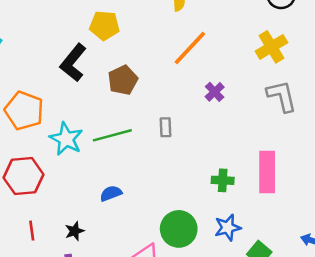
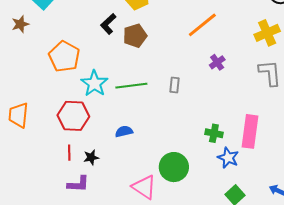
black L-shape: (73, 63) -> (108, 24), size x0.7
brown pentagon: (123, 80) -> (135, 36), moved
red hexagon: (24, 176) -> (73, 116), moved
blue star: (228, 228) -> (228, 158), moved, turned 30
red line: (32, 231) -> (69, 153), moved

